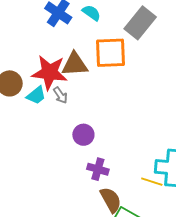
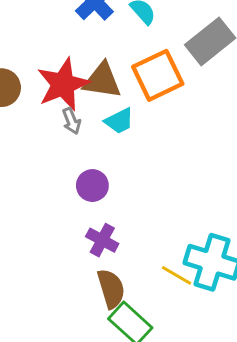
orange square: (111, 53) -> (158, 75), turned -36
red star: (50, 72) -> (63, 84), turned 30
cyan trapezoid: (36, 95) -> (119, 121), moved

